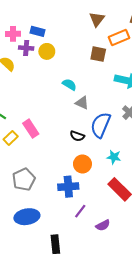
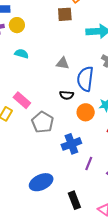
cyan semicircle: (69, 85) -> (22, 54), moved
orange circle: (82, 164) -> (86, 112), moved
gray pentagon: (24, 179) -> (43, 122), moved

